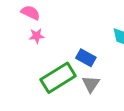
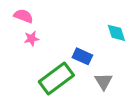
gray triangle: (91, 84) -> (104, 81), moved

